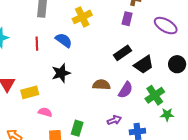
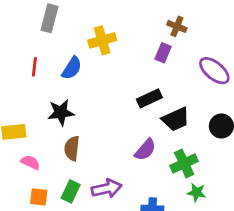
blue semicircle: (64, 40) -> (72, 68), turned 78
brown semicircle: (101, 85) -> (72, 148), moved, turned -96
purple arrow: (114, 120) -> (107, 188), moved, size x1.5

